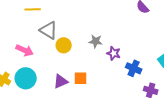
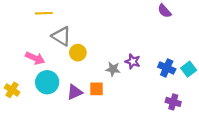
gray star: (96, 41) -> (113, 69), moved
blue cross: (134, 68) -> (167, 68), moved
cyan circle: (26, 78) -> (47, 82), moved

